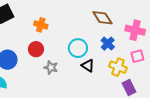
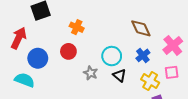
pink cross: (135, 30) -> (173, 45), turned 30
gray star: (51, 67) -> (91, 73), moved

